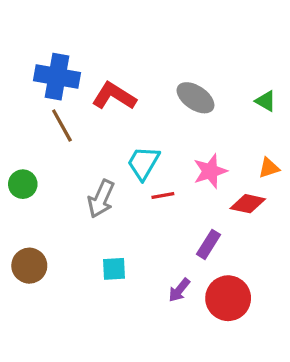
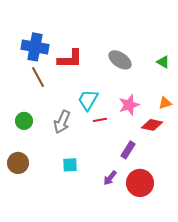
red L-shape: (114, 96) -> (70, 59), turned 148
green circle: (23, 184) -> (24, 121), moved

